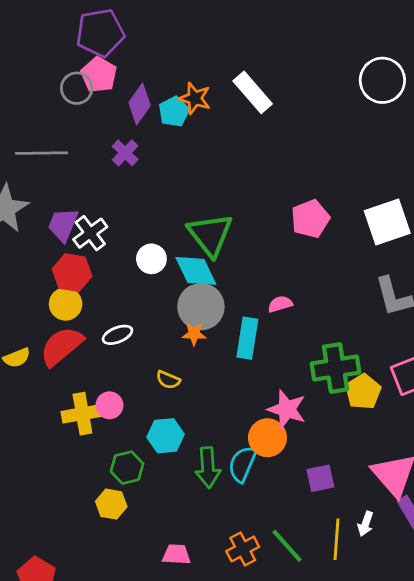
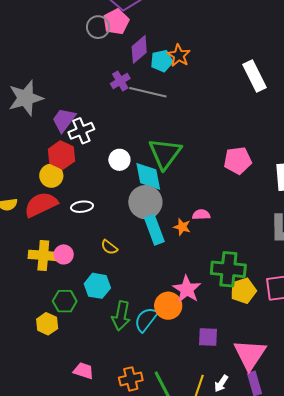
white rectangle: (253, 92) -> (254, 76), moved
gray line: (42, 153) -> (148, 92), moved
orange star: (194, 334) -> (182, 227), moved
cyan rectangle: (247, 338) -> (154, 230), moved, turned -44
purple square: (320, 478) -> (208, 337), moved

